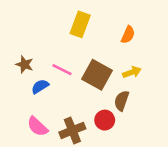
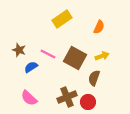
yellow rectangle: (80, 24) -> (62, 19), turned 36
red circle: (105, 120) -> (88, 102), moved
brown cross: (72, 130) -> (67, 97), moved

